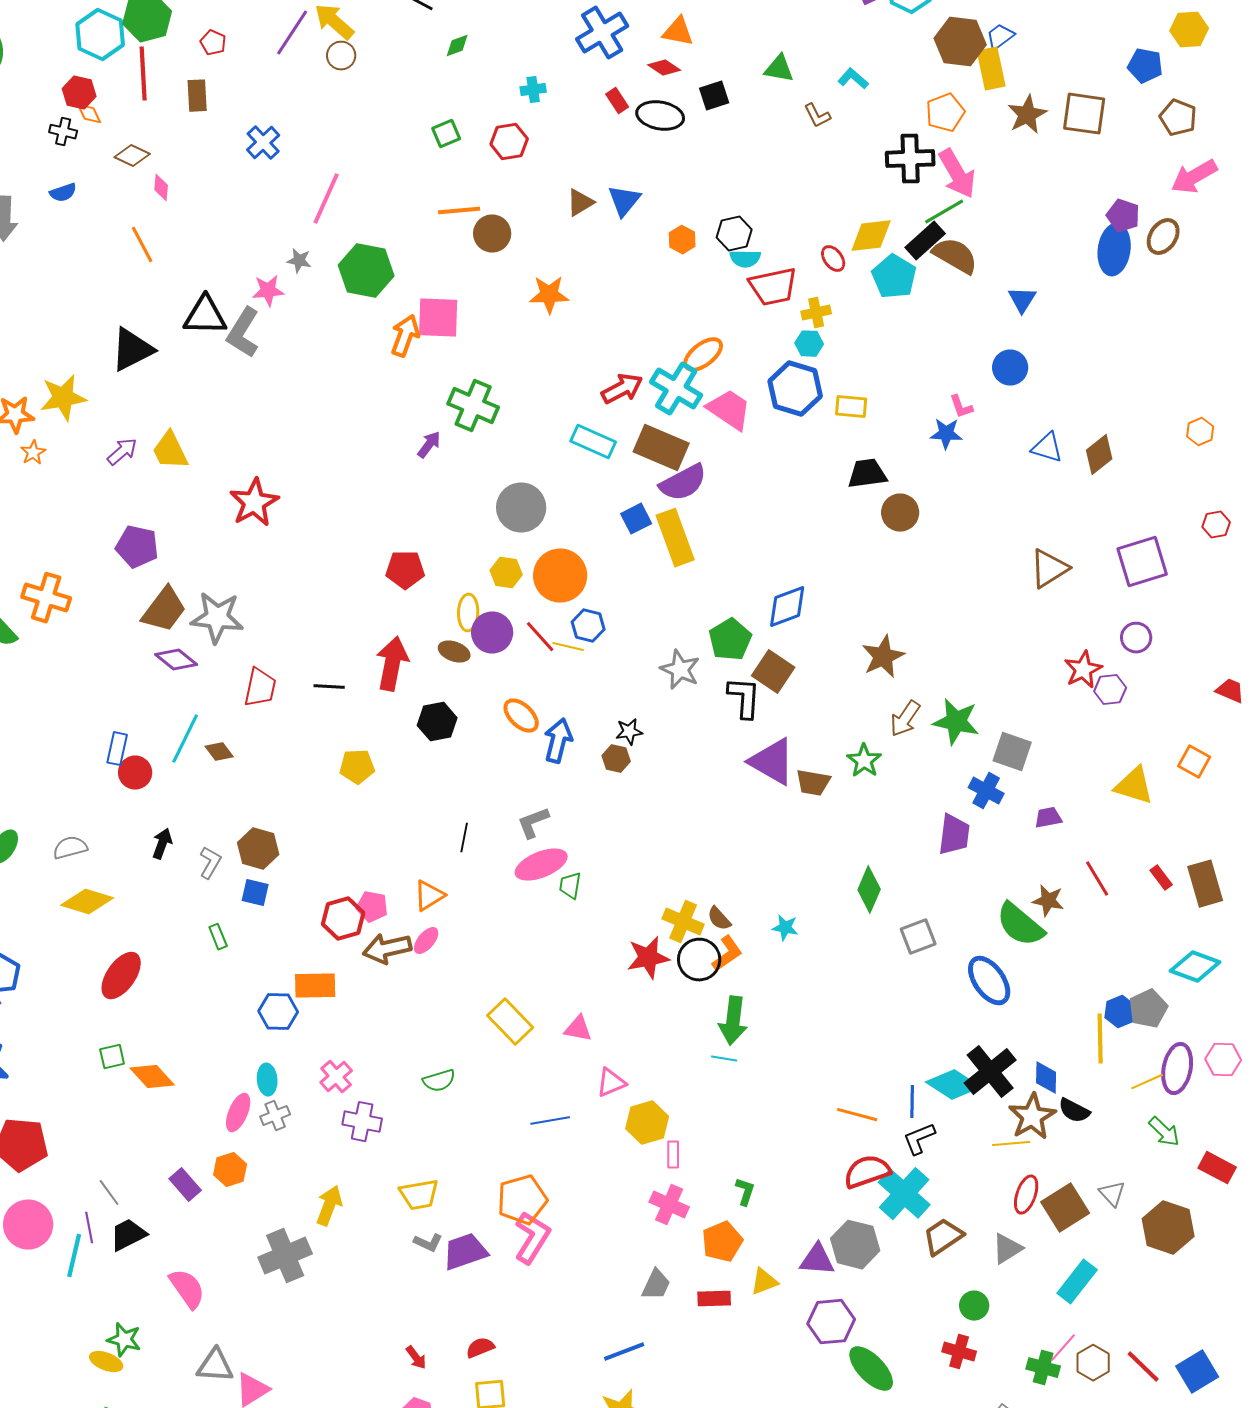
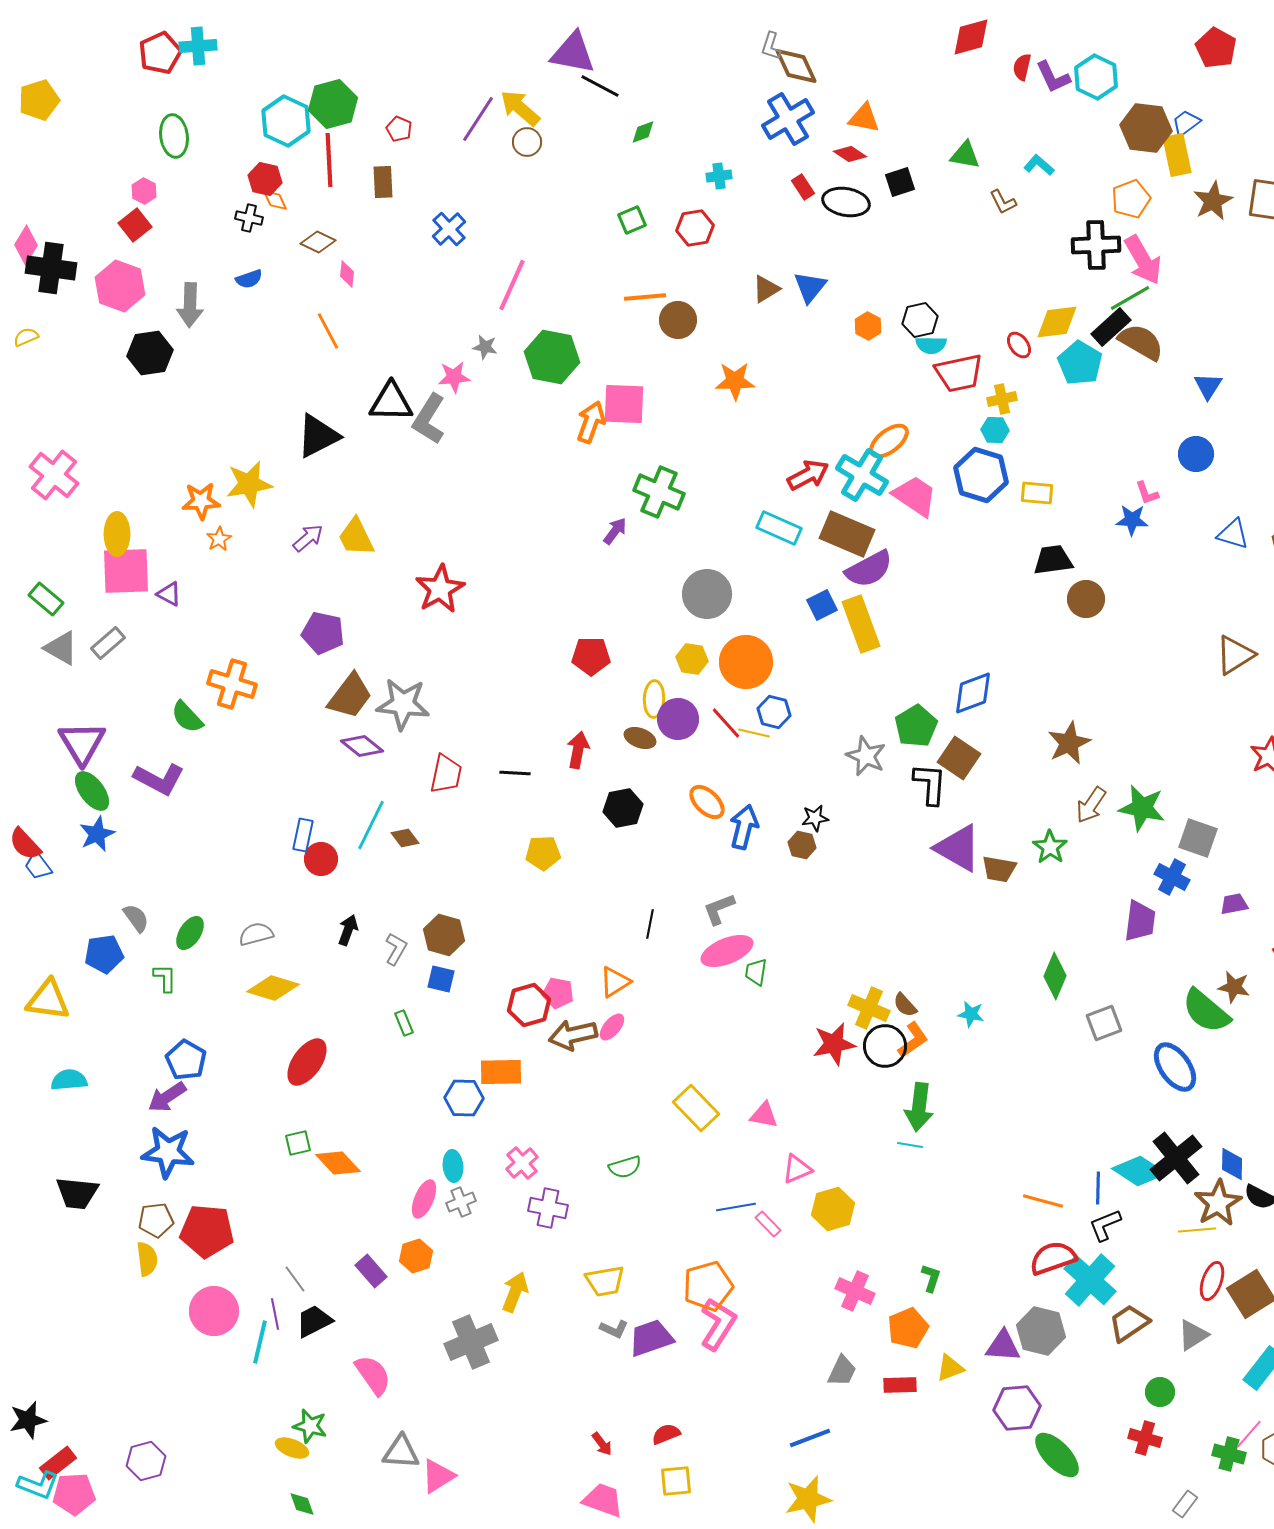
red arrow: (392, 664) -> (578, 750), size x0.7
pink rectangle: (673, 1155) -> (768, 1224), moved, turned -44

